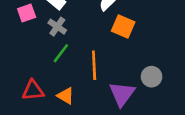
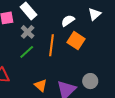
orange line: (94, 65) -> (51, 45), moved
orange triangle: (66, 96) -> (41, 85), moved

